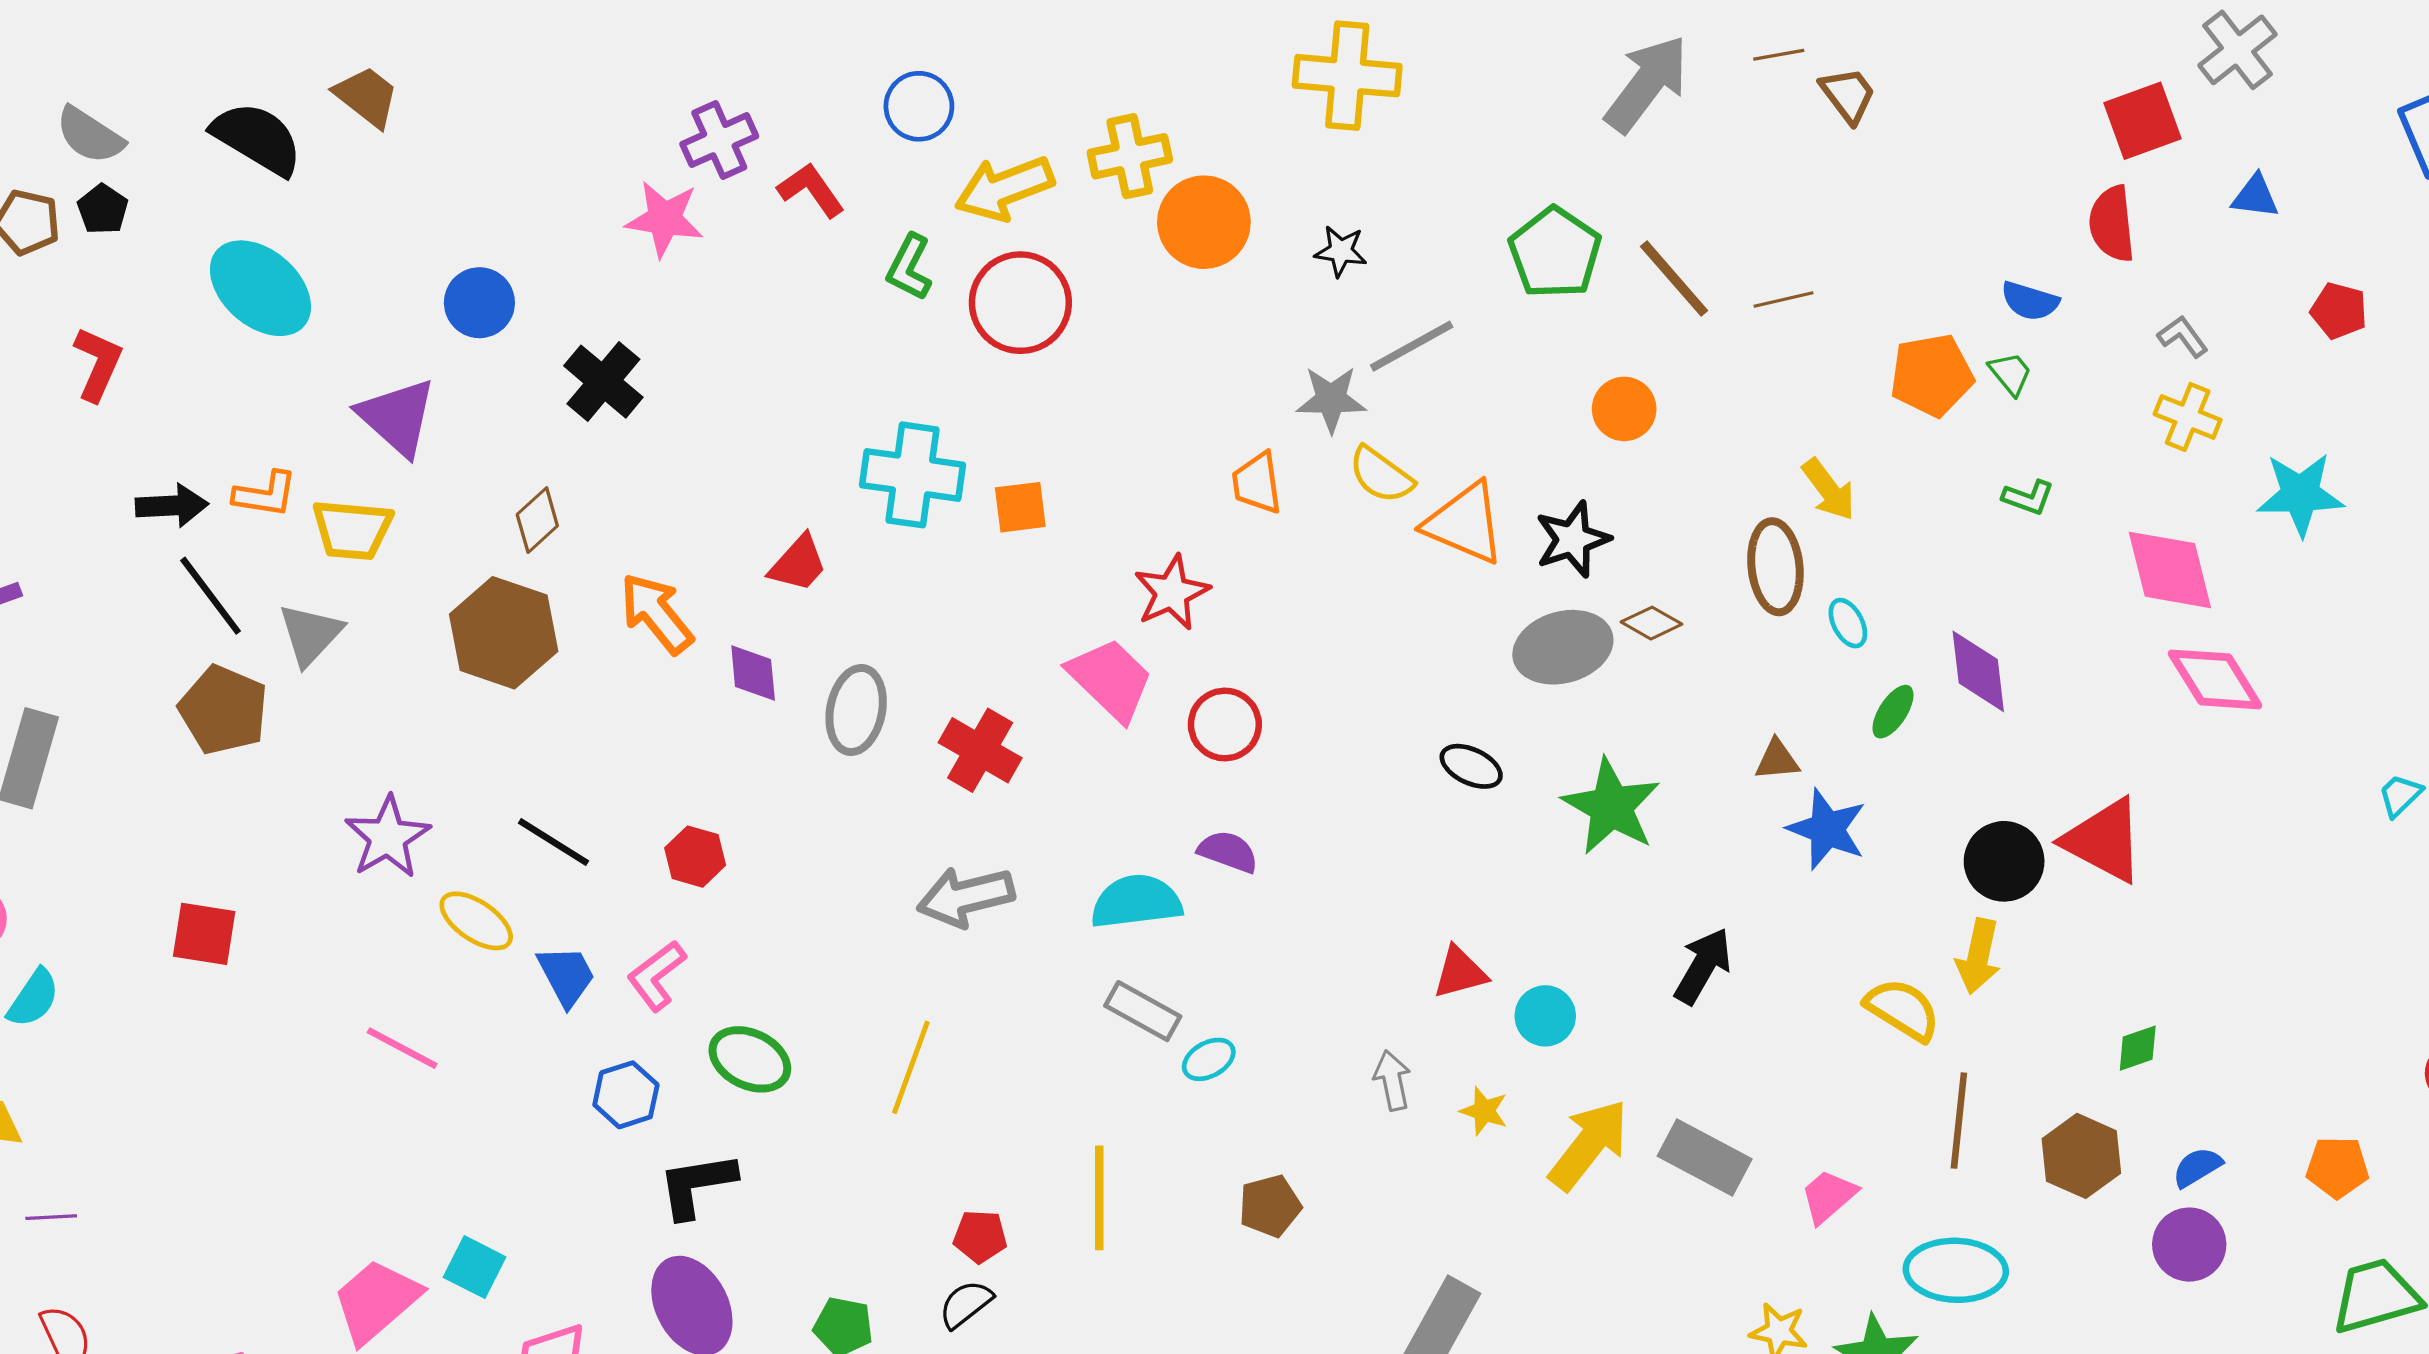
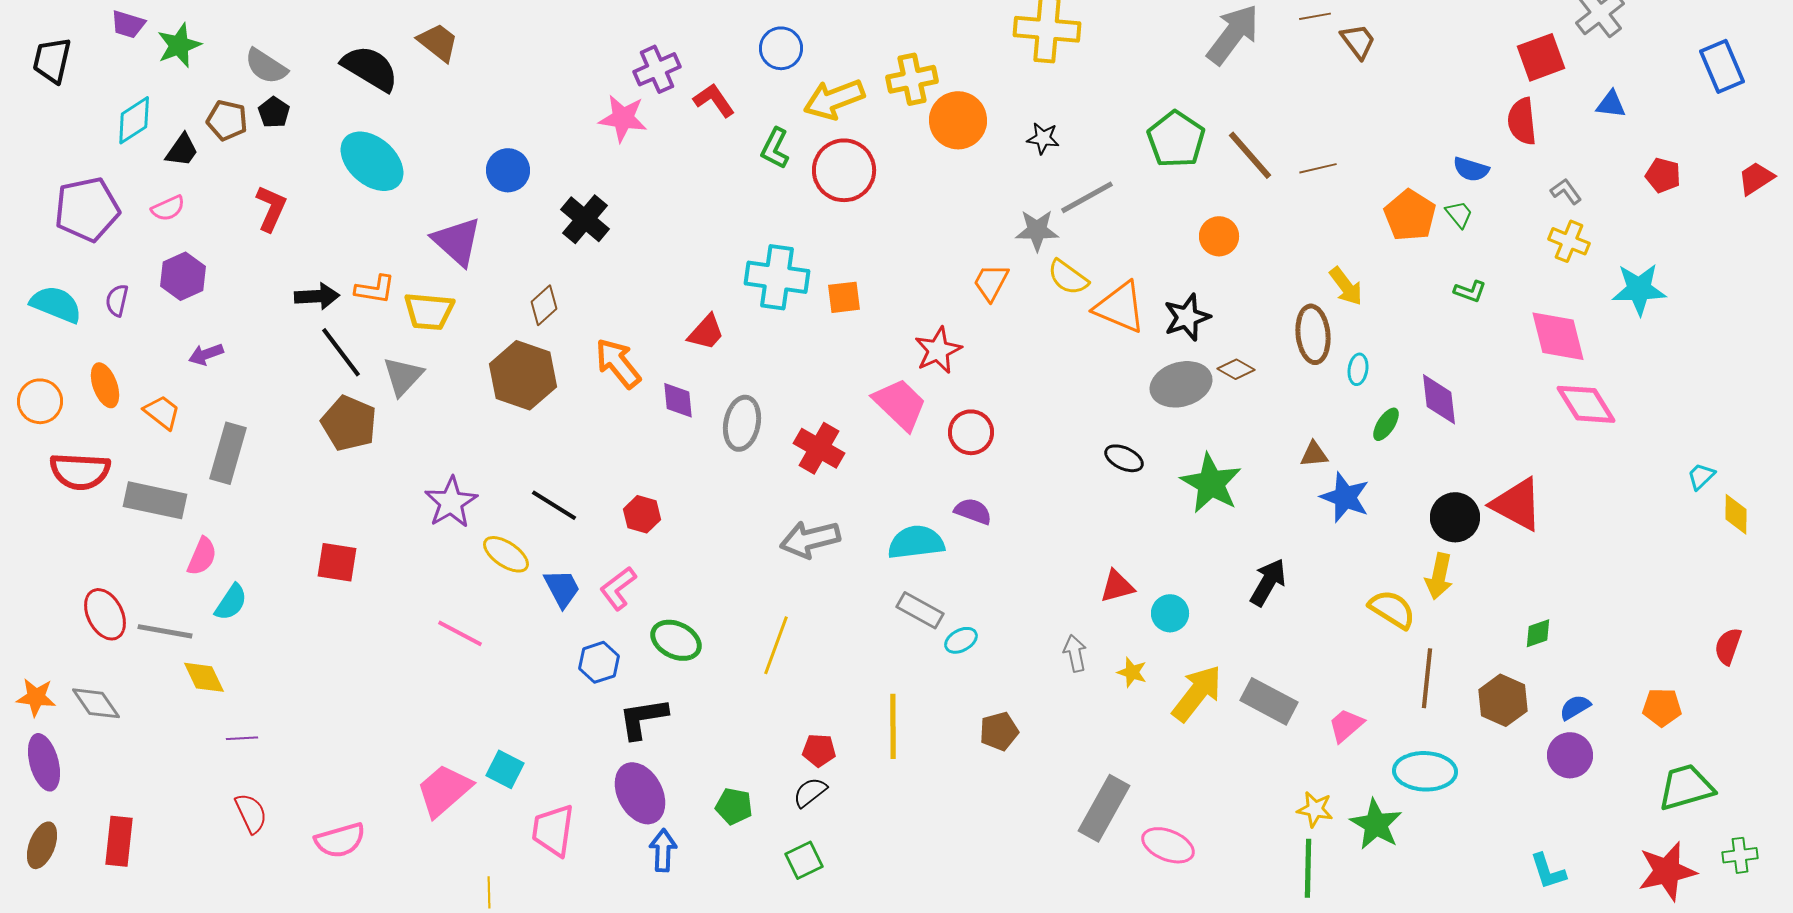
orange pentagon: (1932, 375) -> (1410, 215), turned -30
orange trapezoid: (1257, 483) -> (991, 282), turned 36
cyan ellipse: (1848, 623) -> (1358, 369), turned 36

